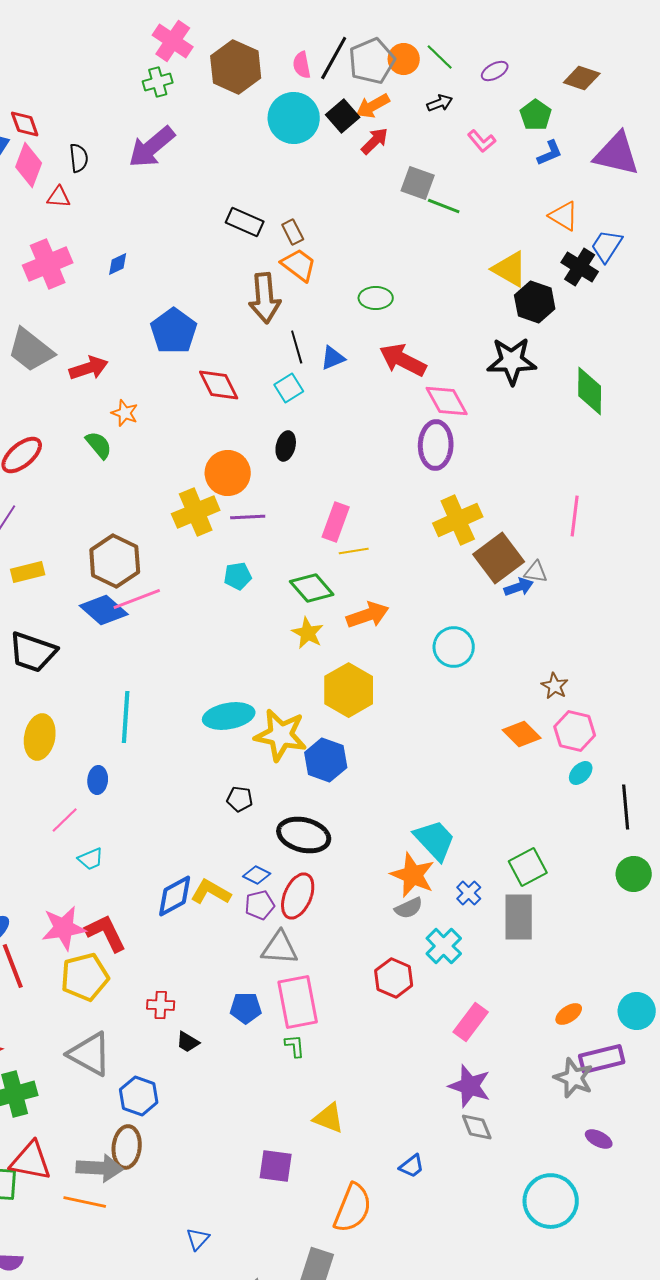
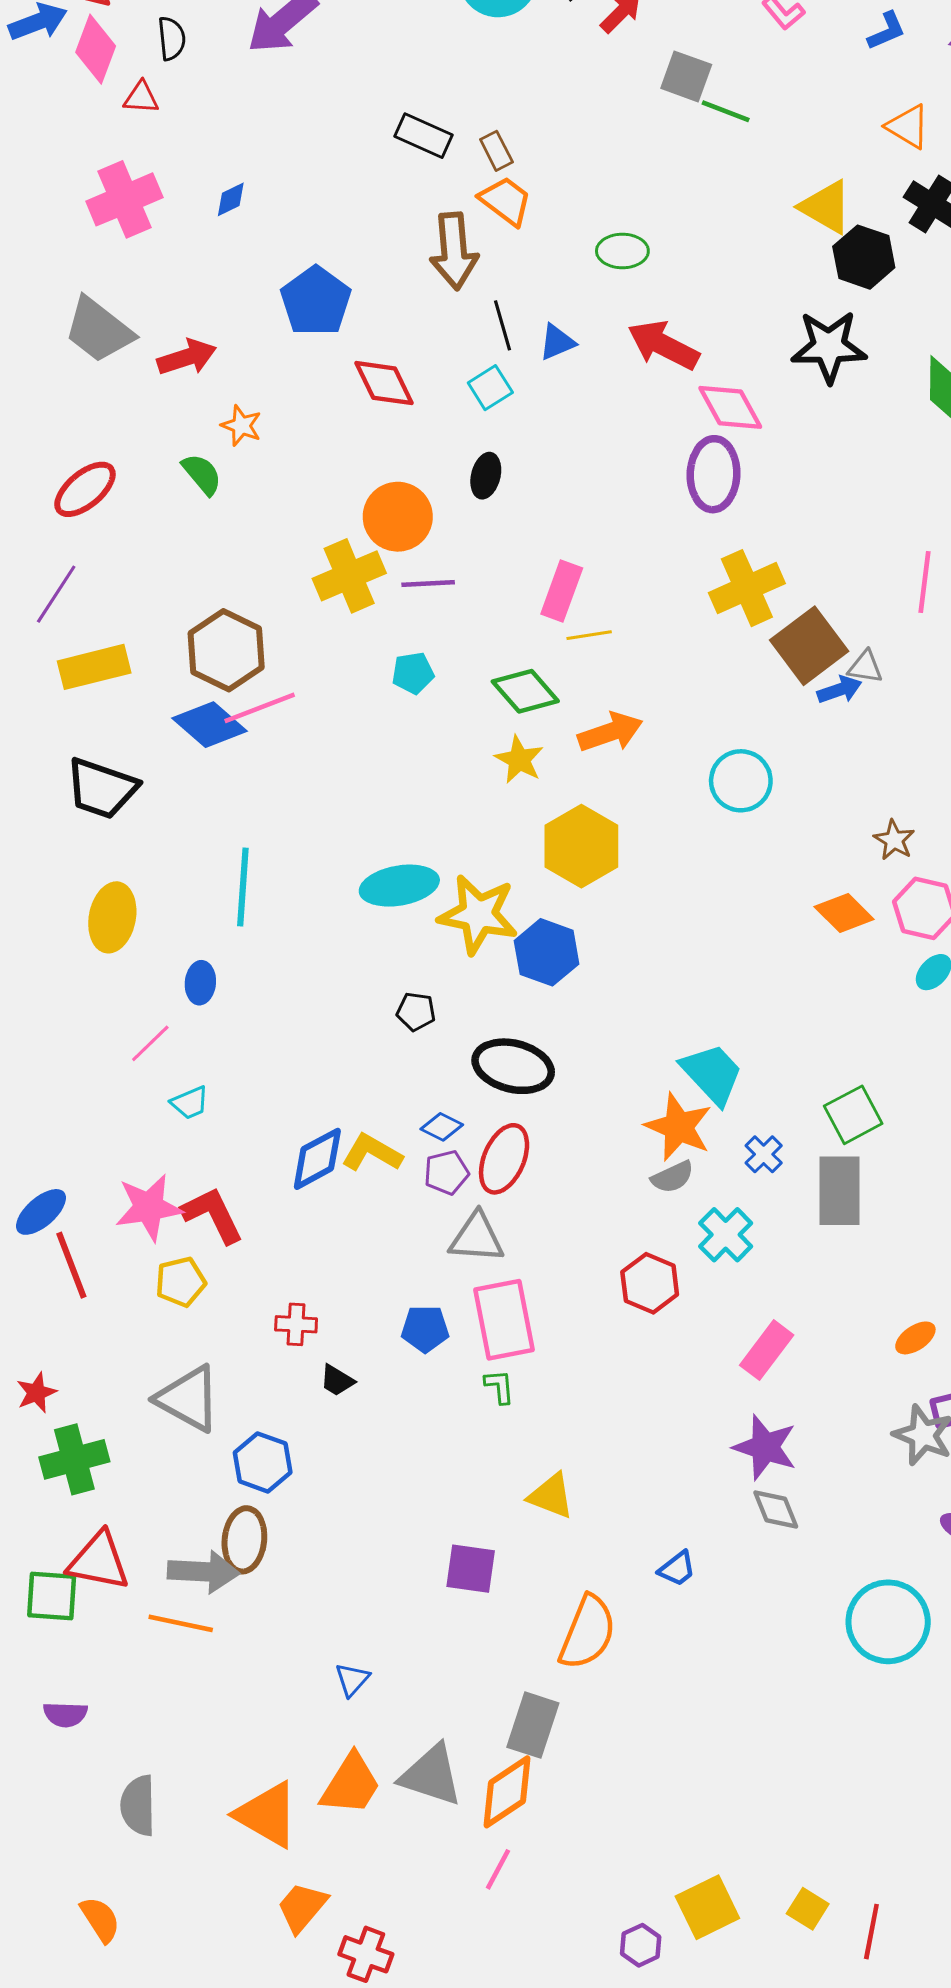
yellow rectangle: (28, 572) -> (94, 667), size x1.4
yellow pentagon: (85, 977) -> (181, 1282), size x0.7

